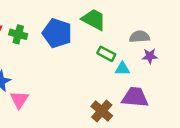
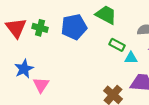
blue pentagon: (57, 33) -> (74, 27), turned -30

